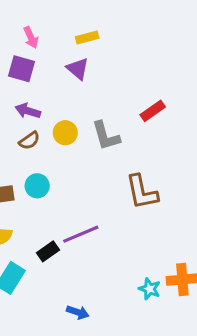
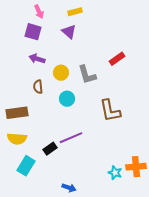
brown semicircle: (29, 141) -> (38, 87), moved, turned 120
cyan circle: (37, 186) -> (67, 99), moved

